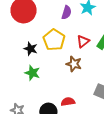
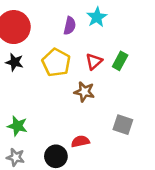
black star: (31, 49) -> (15, 62), moved
green star: (32, 73) -> (17, 126), moved

